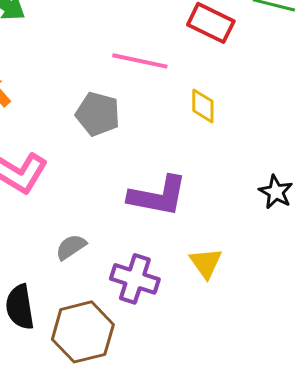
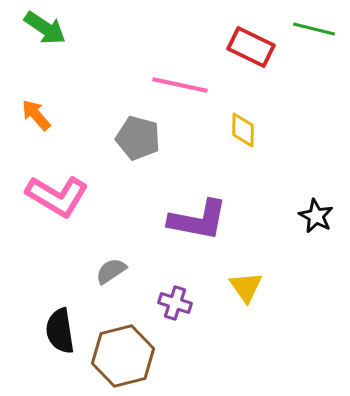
purple cross: (135, 279) -> (175, 303), size x0.7

